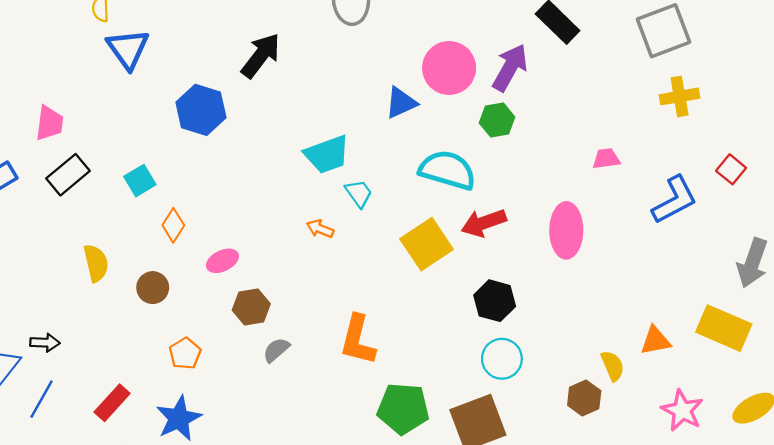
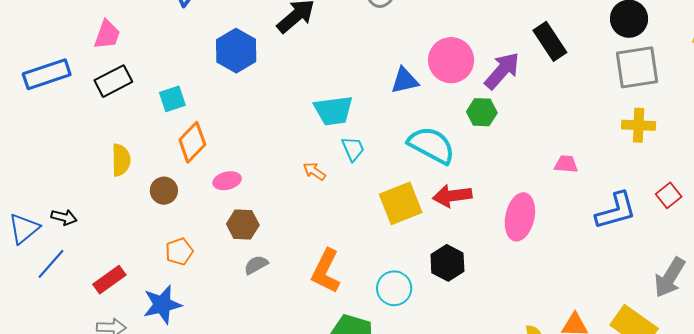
orange diamond: (173, 225) -> (192, 142), size x1.4
cyan circle: (502, 359) -> (394, 288), moved

